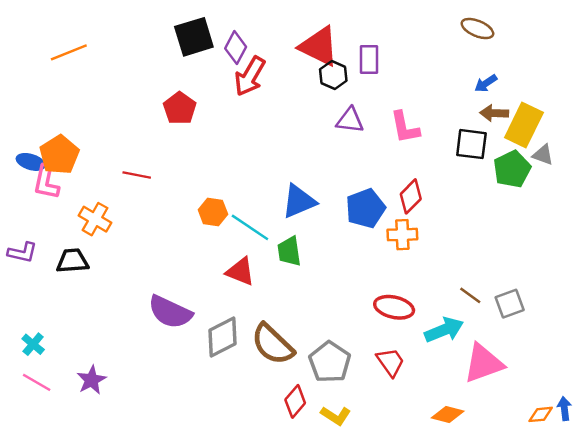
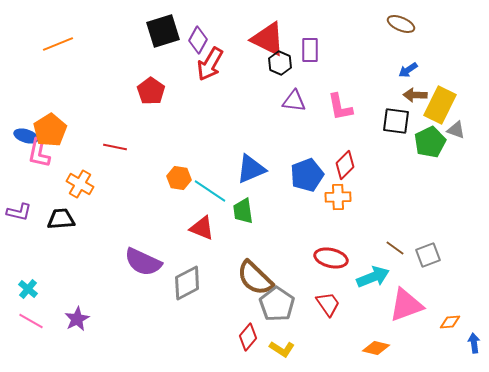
brown semicircle: (273, 344) -> (255, 278), moved
orange diamond: (541, 414) -> (450, 322), moved

